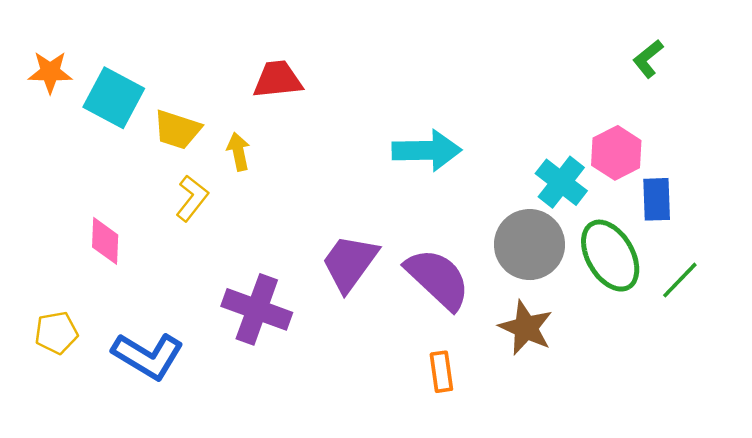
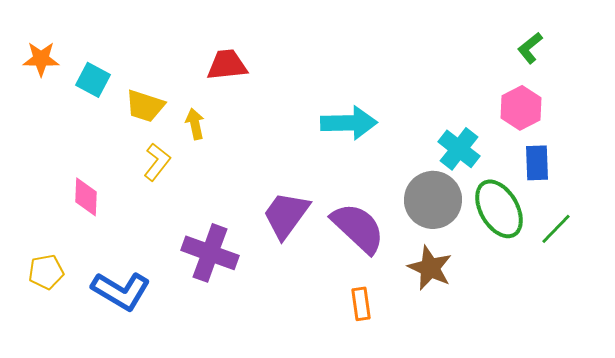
cyan square: (114, 98) -> (93, 80), size x0.7
pink hexagon: (616, 153) -> (521, 108), moved

